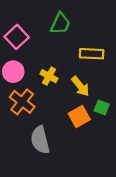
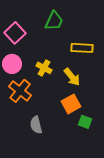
green square: (102, 107) -> (85, 122), moved
gray semicircle: (40, 140) -> (36, 125), size x0.7

